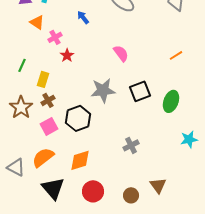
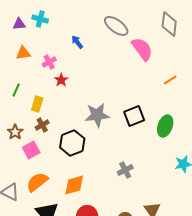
orange triangle: (37, 22) -> (23, 53), moved, turned -42
pink semicircle: (121, 53) -> (142, 49), moved, size x1.4
brown star: (21, 107) -> (15, 132), size x0.7
pink square: (49, 126) -> (31, 150), moved

